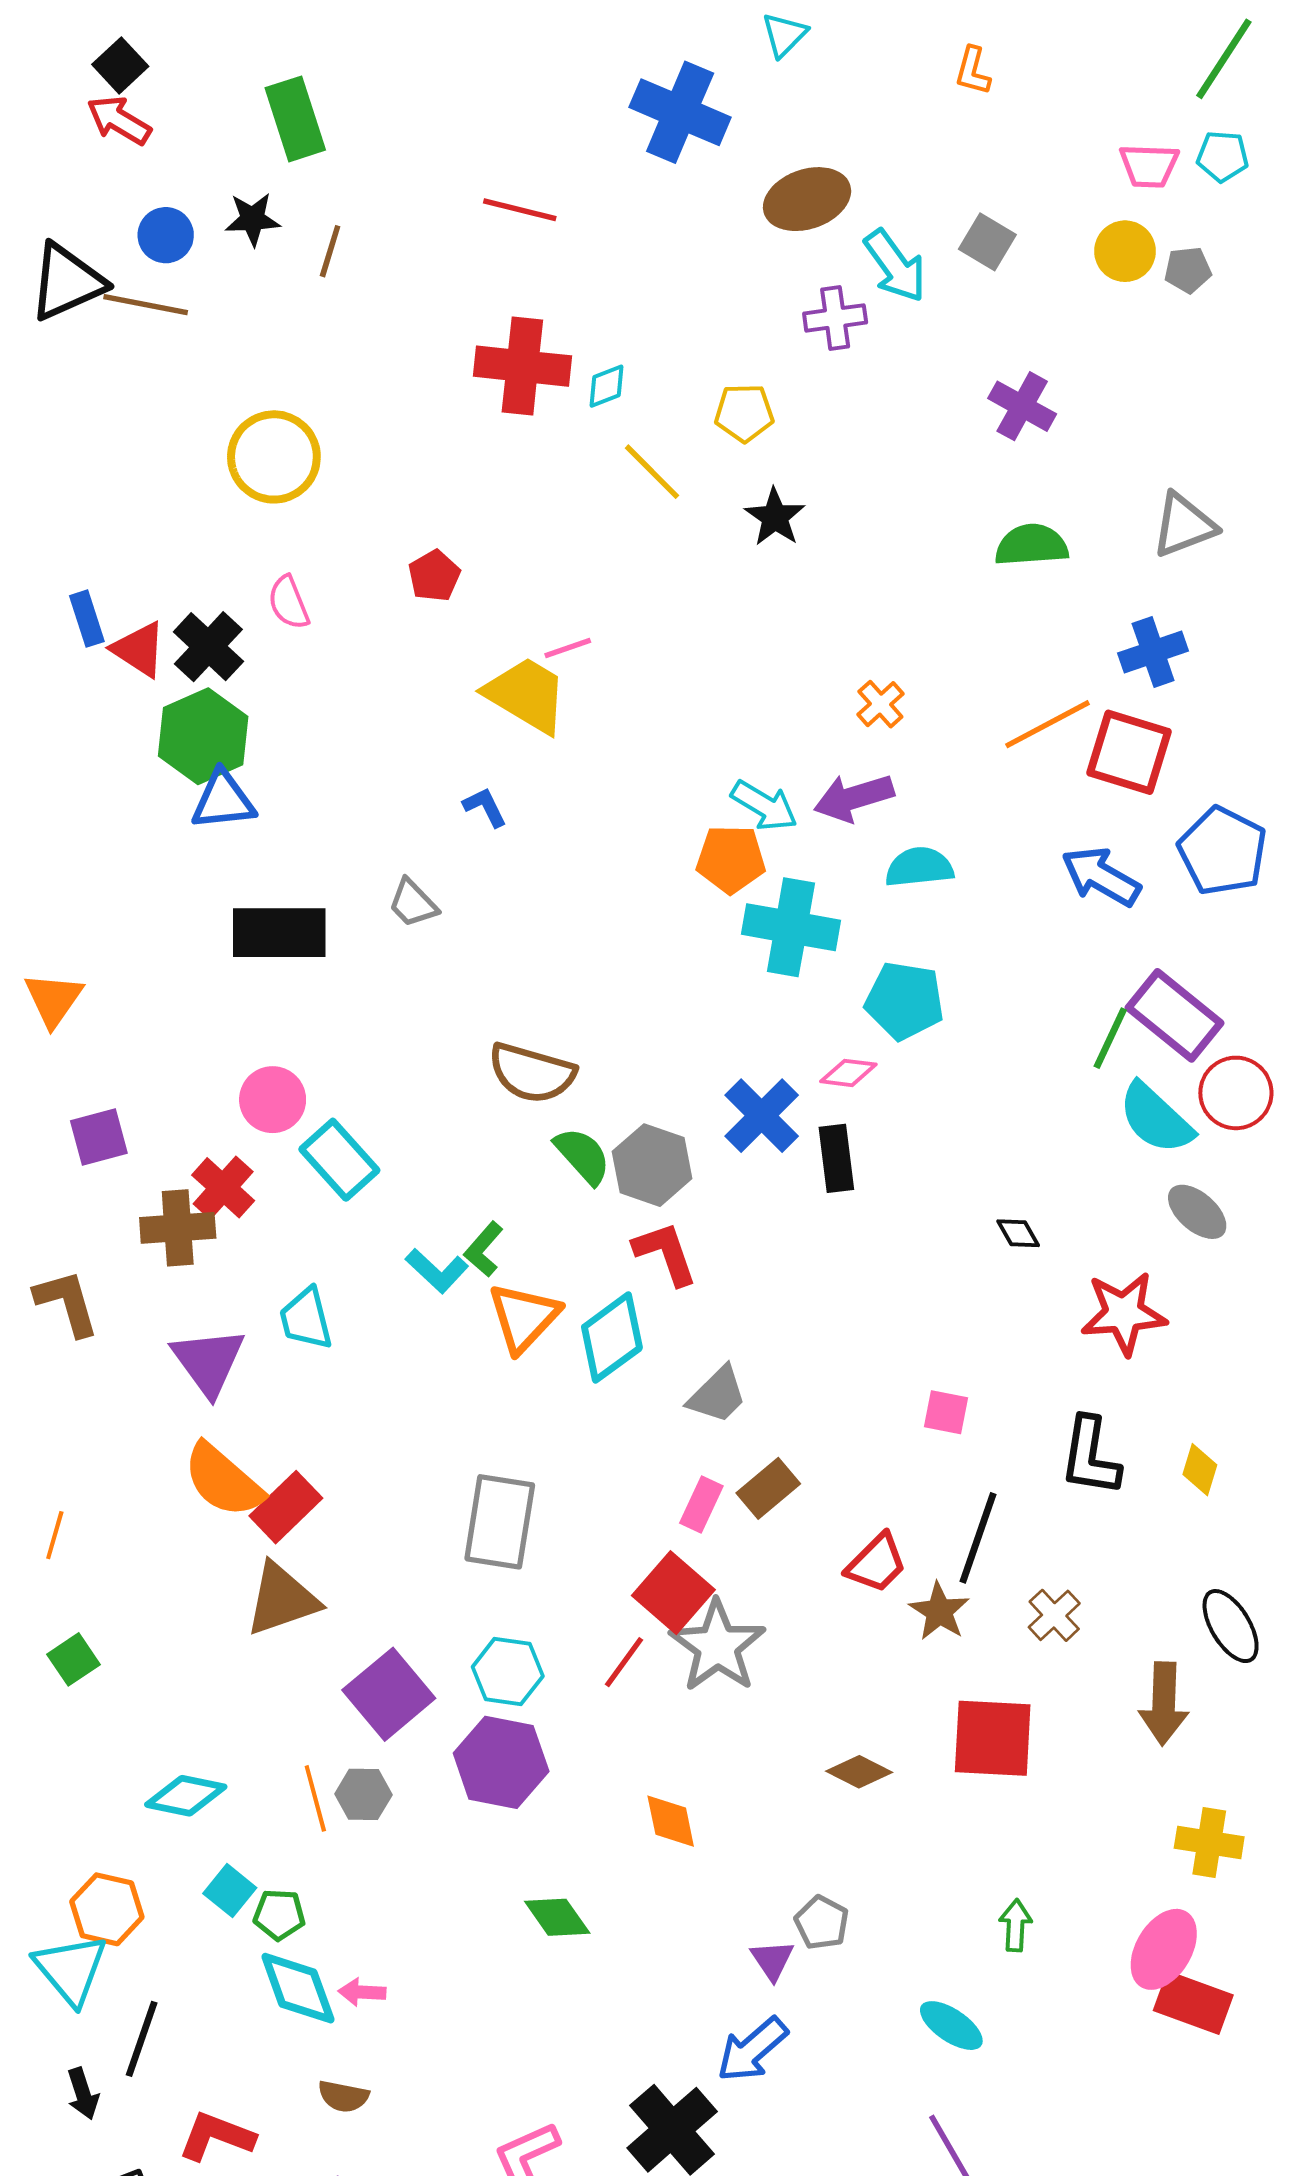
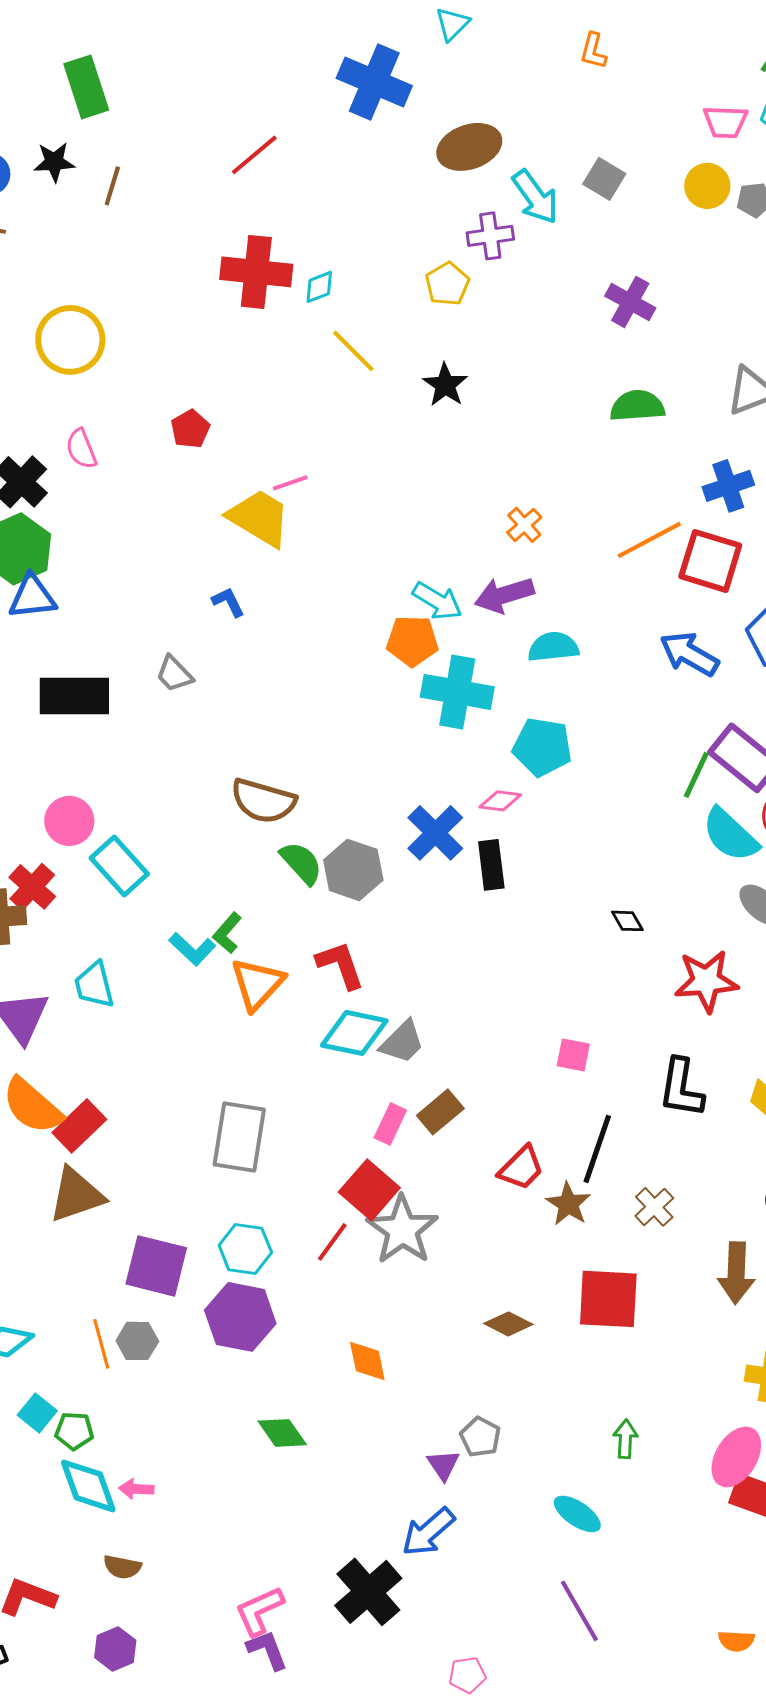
red line: (520, 210) -> (254, 155), turned -54
yellow pentagon: (744, 413) -> (447, 284), moved, turned -30
red L-shape: (665, 1253) -> (340, 965), moved
cyan diamond: (612, 1337) -> (354, 1033), moved, turned 48
purple square: (389, 1694) -> (156, 1266), turned -36

